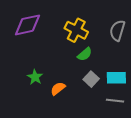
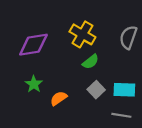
purple diamond: (28, 25) -> (33, 45), moved

